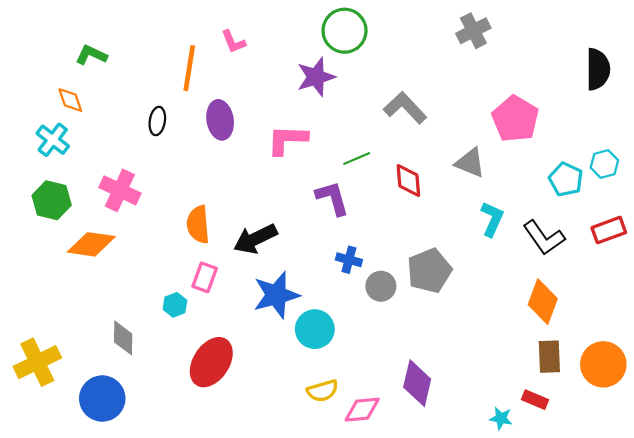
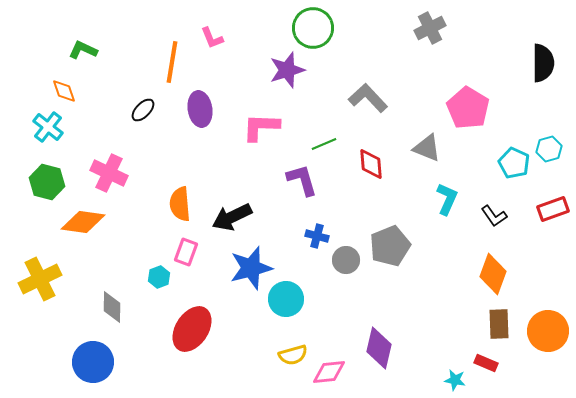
black ellipse: (157, 121) -> (143, 110), turned 35
black L-shape: (544, 238) -> (494, 216), size x0.7
yellow cross: (37, 362) -> (40, 279), moved

